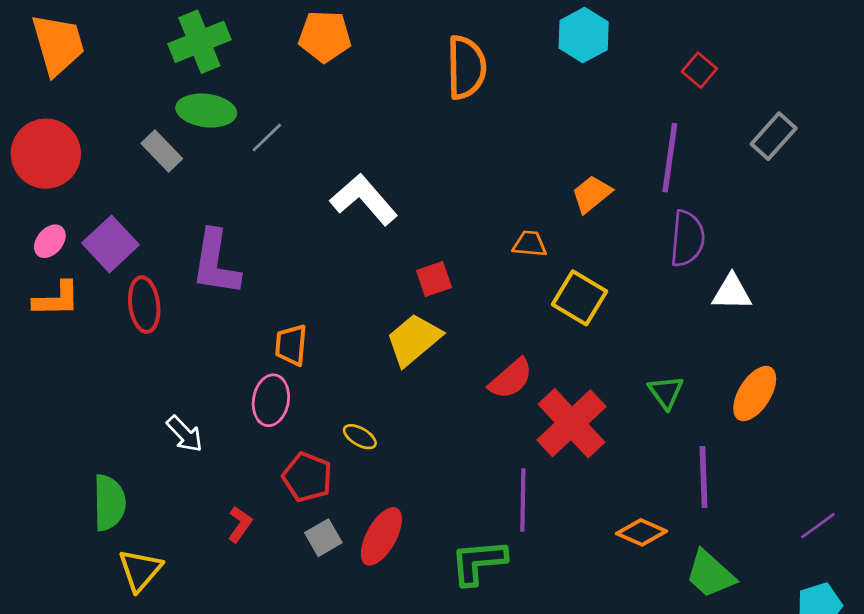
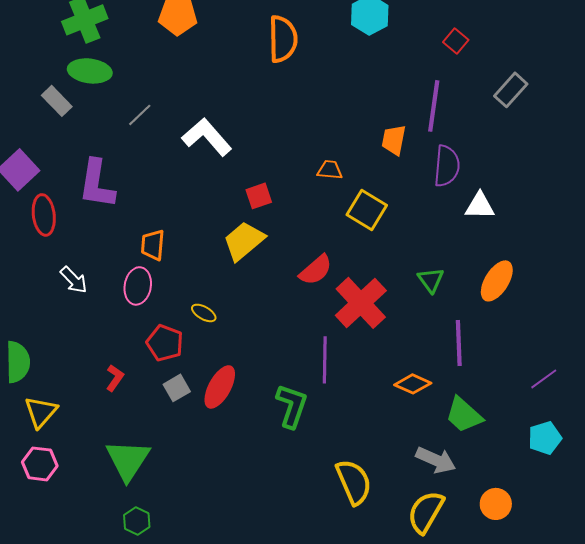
gray line: (267, 137) -> (140, 115), moved
orange trapezoid: (592, 194) -> (394, 140), moved, turned -40
white arrow: (185, 434) -> (74, 280), moved
green L-shape: (478, 562) -> (292, 406), turned 114

